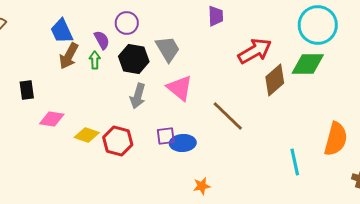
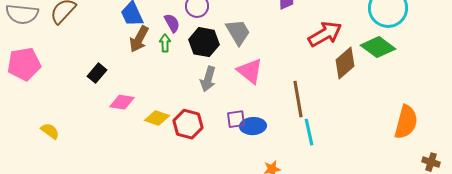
green diamond: (308, 64) -> (378, 47), turned 36
black rectangle: (27, 90) -> (97, 73), turned 48
brown line: (228, 116) -> (298, 99), turned 36
cyan line: (295, 162) -> (309, 132), moved

